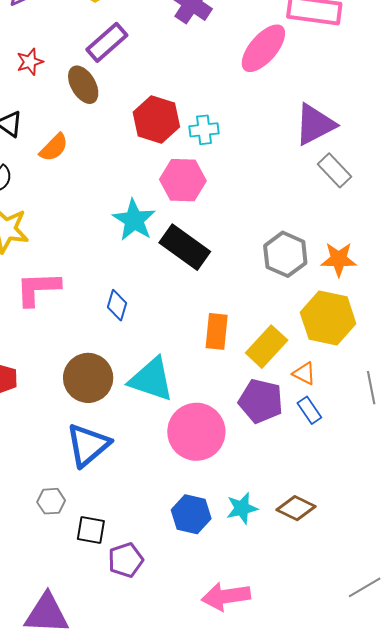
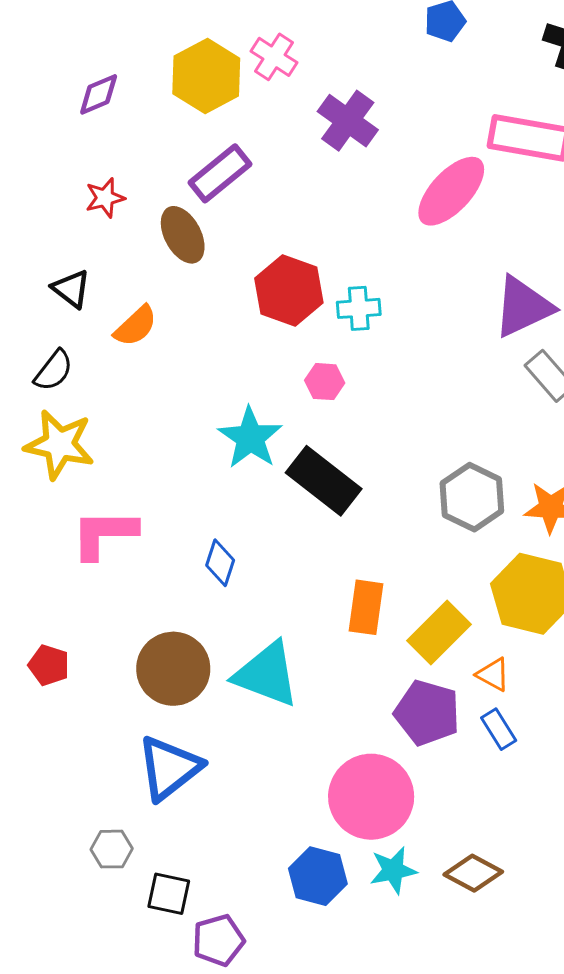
pink hexagon: (183, 180) -> (325, 382), size x0.6
pink circle: (196, 432) -> (371, 797), moved

